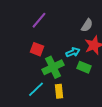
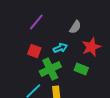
gray semicircle: (87, 25) -> (75, 27), moved
cyan arrow: (73, 52) -> (60, 48), moved

